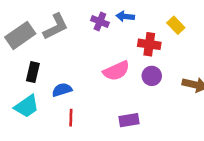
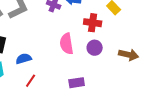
pink semicircle: (116, 71) -> (67, 44), turned 105
red line: (71, 118) -> (31, 81), turned 32

